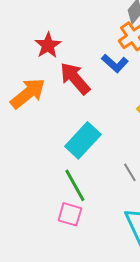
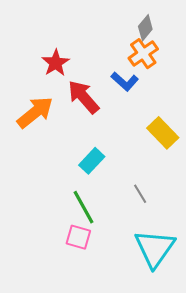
cyan rectangle: (83, 140) -> (92, 161), size x0.7

